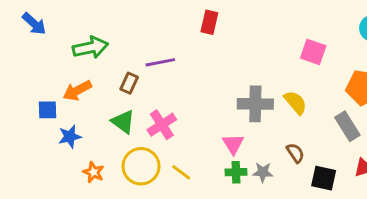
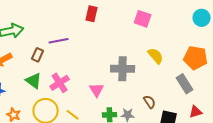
pink square: (313, 52) -> (143, 19), moved
yellow semicircle: (295, 102) -> (156, 56), moved
pink triangle: (233, 144) -> (97, 90), moved

